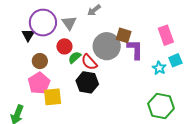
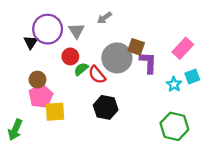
pink rectangle: (166, 35) -> (183, 48), turned 60
brown circle: (40, 61) -> (37, 80), moved
black hexagon: (87, 82) -> (106, 107), moved

